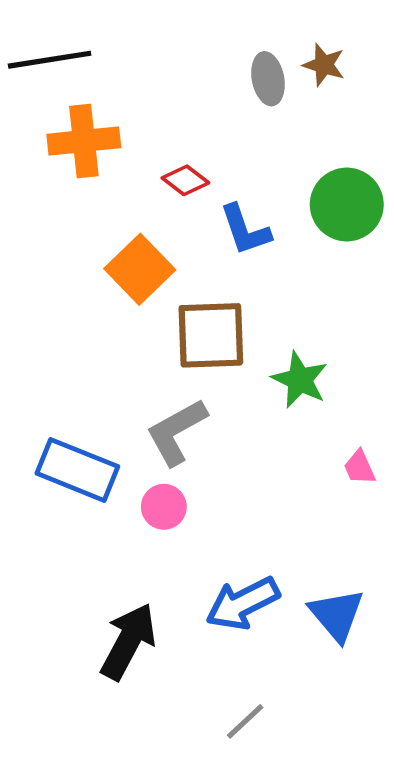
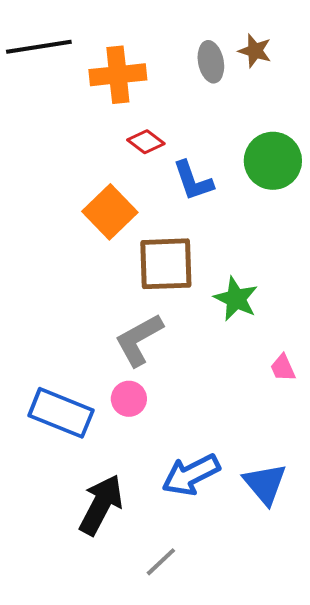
orange cross: (84, 141) -> (118, 75), moved
blue rectangle: (77, 470) -> (61, 413), moved
gray line: (245, 721) -> (161, 562), moved

